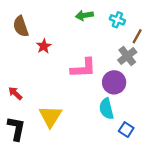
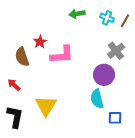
brown semicircle: (21, 26) -> (22, 57), moved
brown line: (137, 36) -> (125, 21), moved
pink L-shape: (83, 68) -> (62, 55), moved
blue square: (126, 130) -> (115, 118), turned -32

